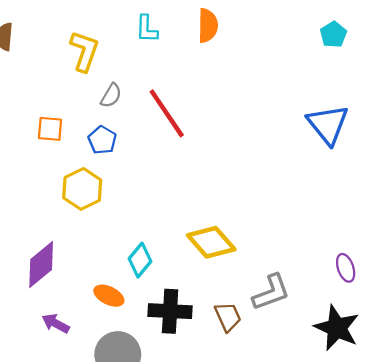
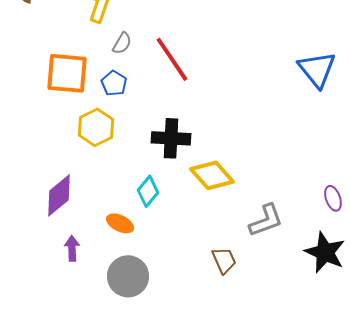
orange square: (50, 129) -> (67, 73), size x1.8
black cross: (170, 311) -> (171, 138), moved
brown trapezoid: (228, 317) -> (224, 260), moved
purple arrow: (56, 323) -> (72, 248), turned 60

